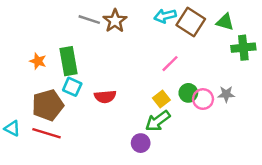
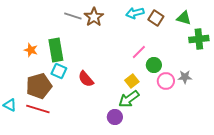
brown square: (191, 22) -> (156, 18), size x0.7
green circle: (188, 93) -> (154, 65), moved
red semicircle: (105, 97) -> (86, 79), turned 54

